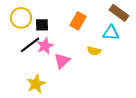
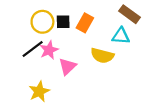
yellow circle: (21, 18) -> (42, 22), moved
black square: (42, 25) -> (63, 22), moved
yellow semicircle: (94, 51) -> (102, 56), size x1.5

